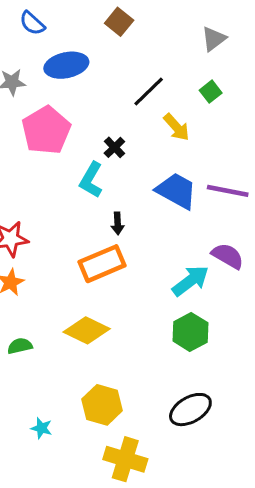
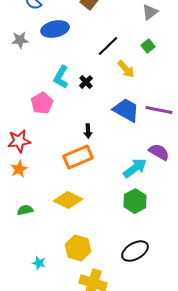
pink pentagon: (46, 130) -> (42, 103), moved, size x0.7
cyan L-shape: (91, 180) -> (61, 77), moved

